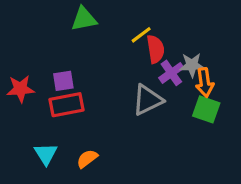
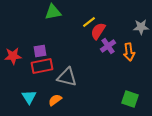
red semicircle: (155, 49) -> (98, 31), turned -138
gray star: (192, 65) -> (141, 27), moved
gray triangle: (147, 100) -> (67, 77), moved, turned 40
green square: (206, 109) -> (130, 99), moved

